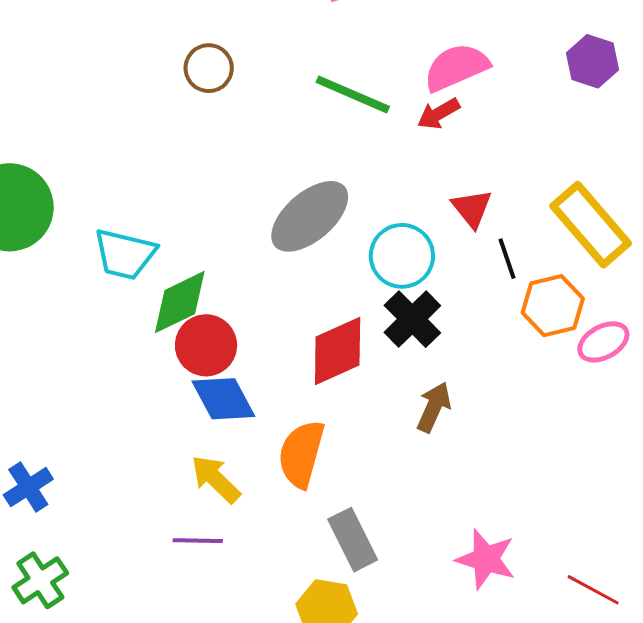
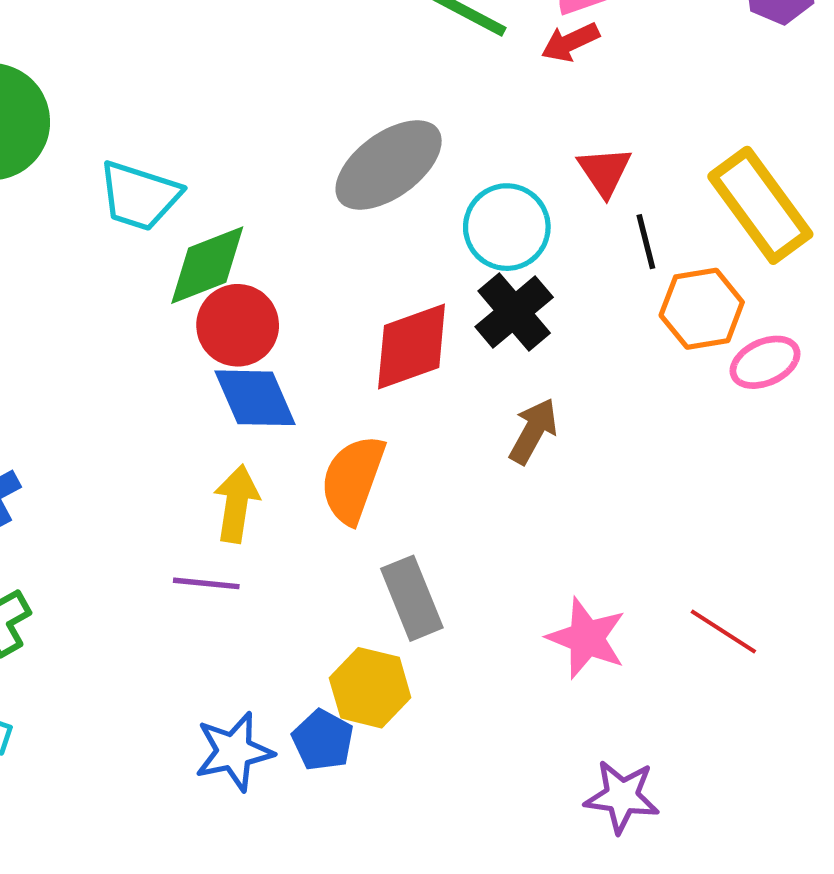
yellow arrow: (216, 479) -> (236, 504), turned 50
red line: (593, 590) -> (723, 632), moved

